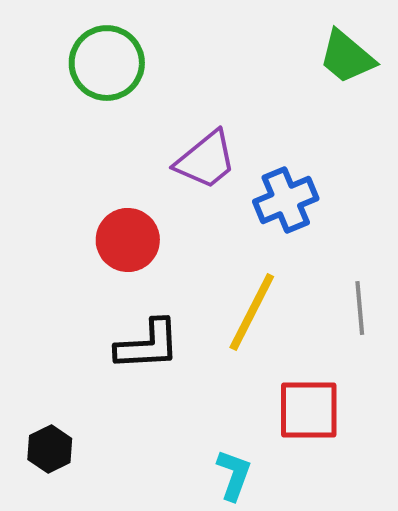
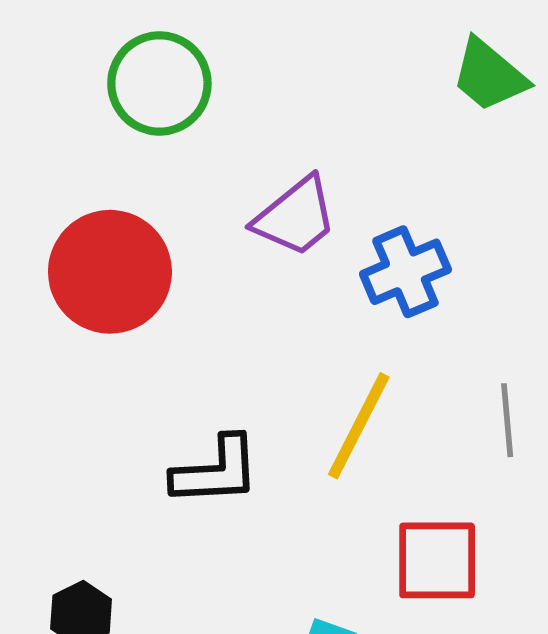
red circle: (128, 240) -> (110, 272), moved, size x1.4

